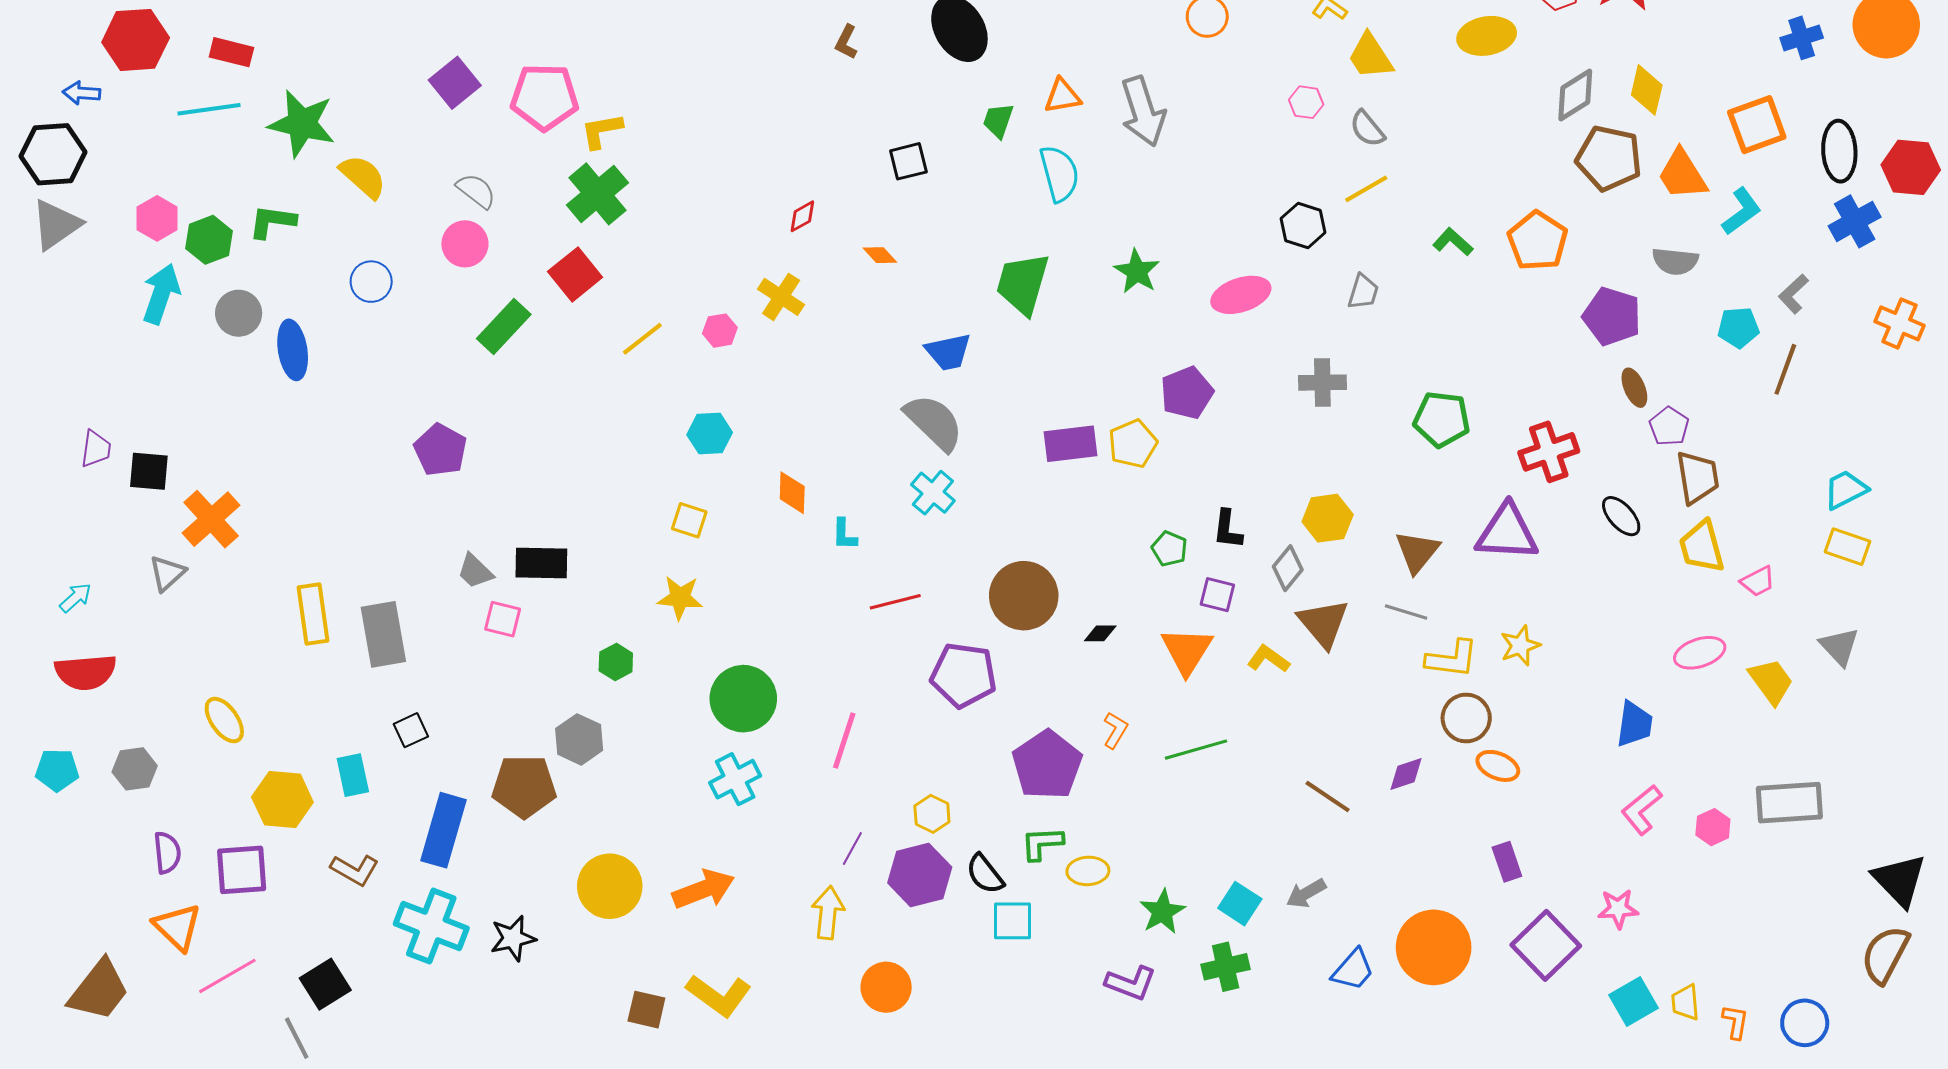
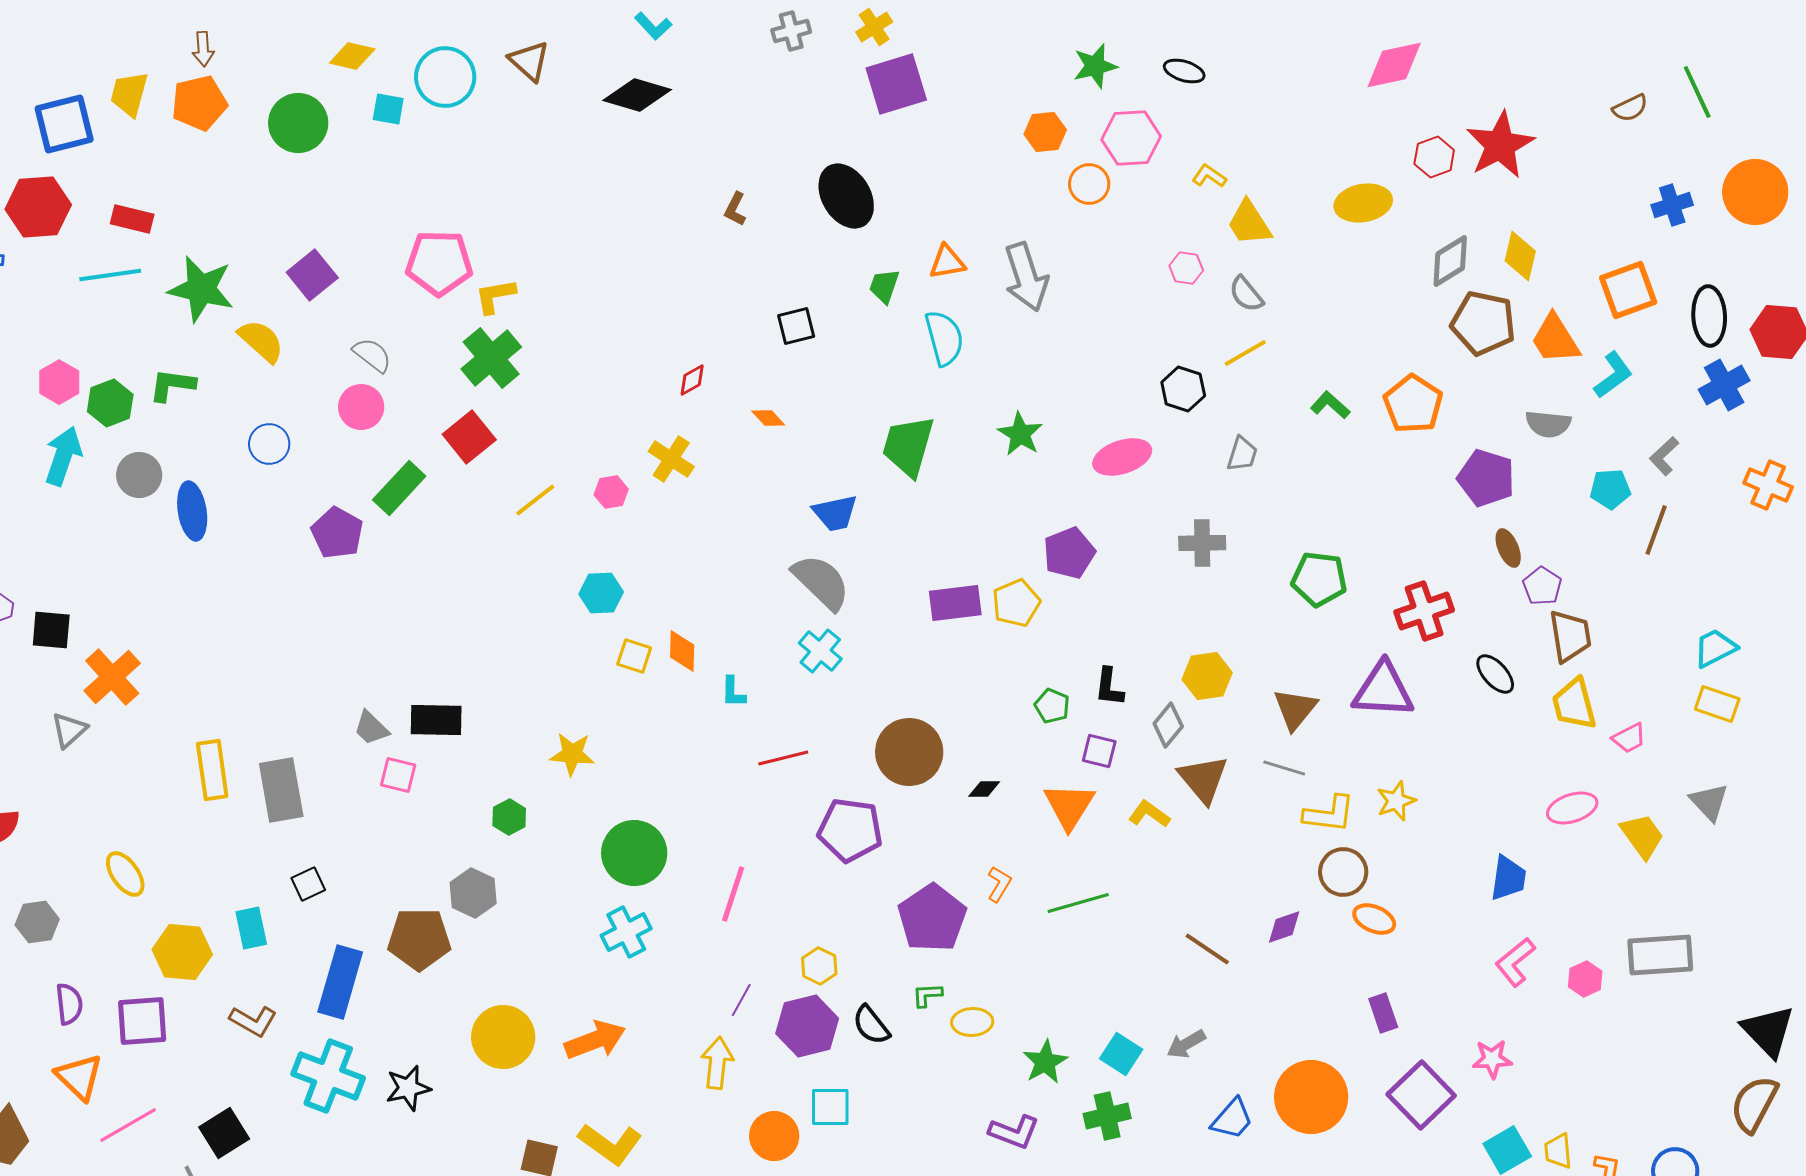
purple square: (455, 83) -> (312, 275), moved
purple pentagon: (440, 450) -> (337, 533), moved
yellow square: (689, 520) -> (634, 656), moved
green L-shape: (1042, 843) -> (927, 995), size x0.7
cyan square: (1012, 921) -> (830, 1107), moved

